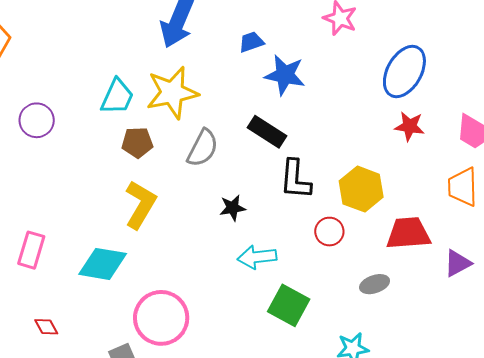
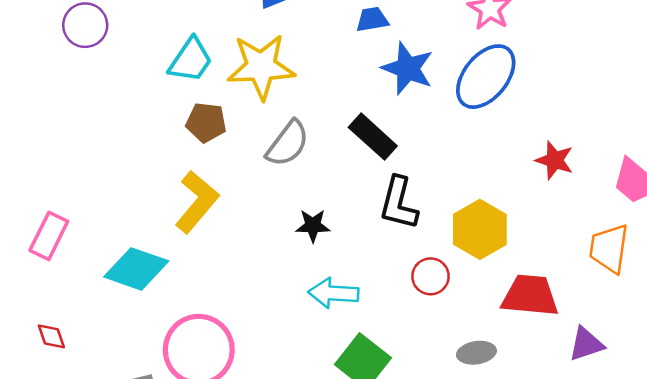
blue ellipse: (404, 72) -> (486, 77), moved
purple circle: (37, 120) -> (85, 25), moved

